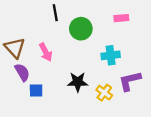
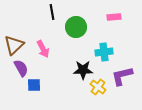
brown triangle: (15, 48) -> (14, 45), turned 30
black star: (78, 82) -> (83, 70), moved

